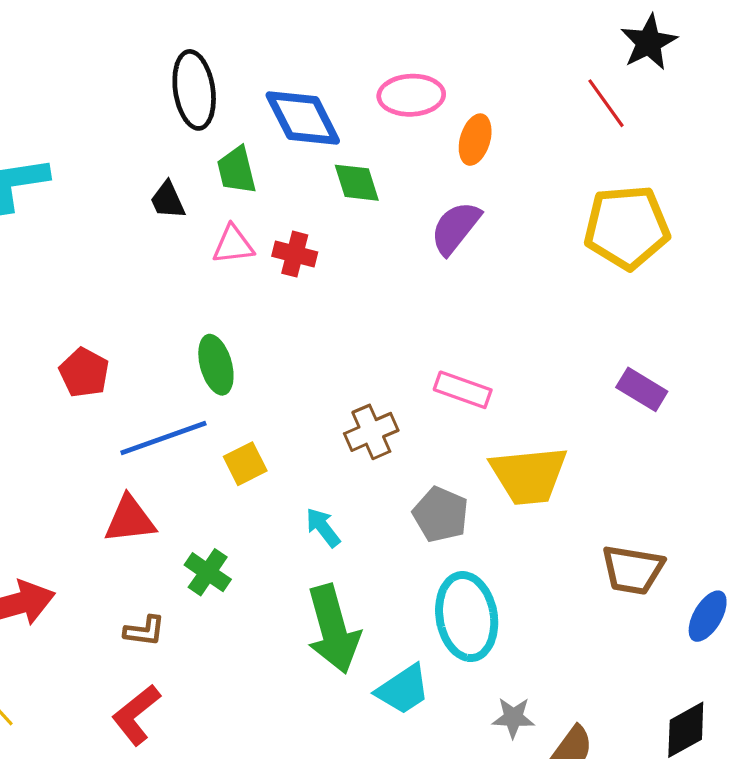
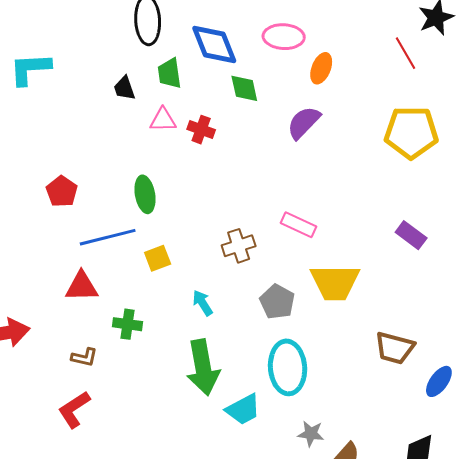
green cross: (208, 572) -> (128, 324), turned -32

